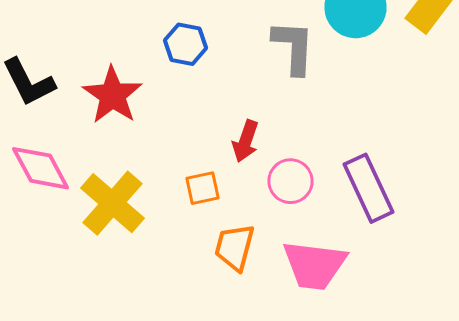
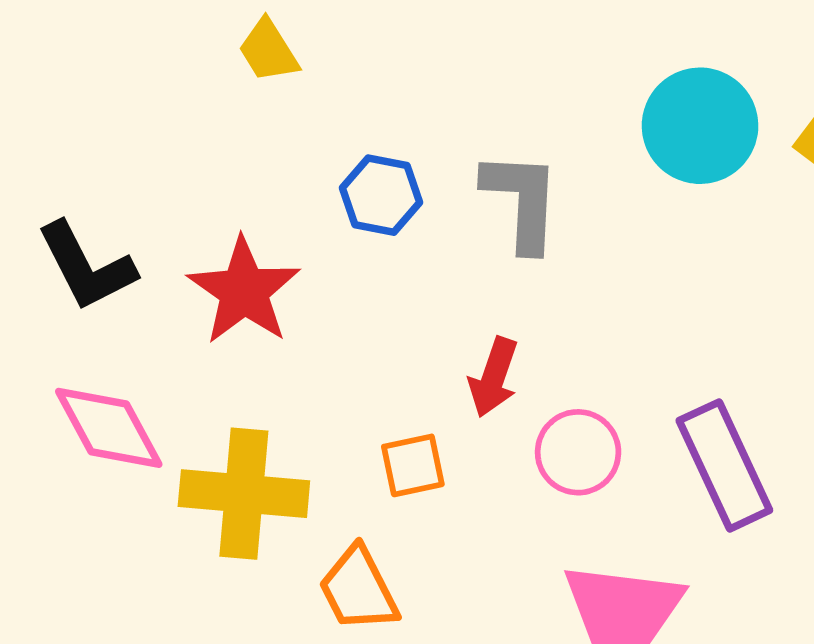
gray L-shape: (294, 47) -> (522, 201), moved
yellow cross: (112, 203) -> (244, 494), turned -36
orange trapezoid: (234, 247) -> (358, 589), moved, turned -42

